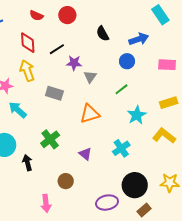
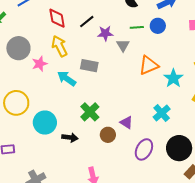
green line: (121, 89) -> (137, 27), moved, turned 40
cyan arrow: (18, 110) -> (67, 78), moved
orange triangle: (90, 114) -> (149, 65), moved
black arrow: (27, 163) -> (70, 138), turned 119
brown circle: (66, 181) -> (108, 135), moved
purple ellipse: (107, 203) -> (144, 149), moved, turned -45

